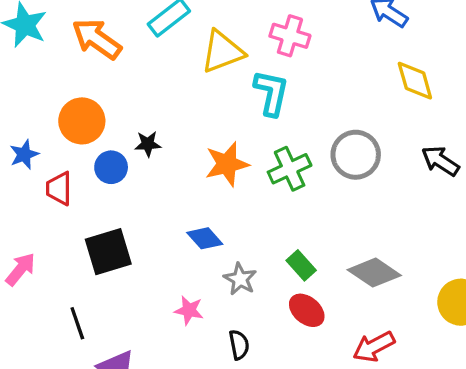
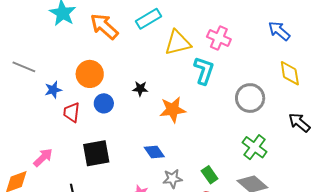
black star: (148, 144) -> (140, 89), moved
gray circle: (356, 155) -> (250, 98), moved
green cross: (290, 169) -> (255, 147), moved, turned -35
gray star: (240, 279) -> (172, 179), turned 30

